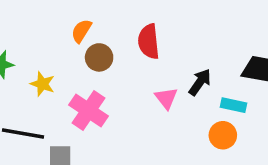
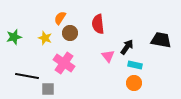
yellow star: (42, 84) -> (45, 38), moved
cyan rectangle: (233, 105) -> (135, 65), moved
orange circle: (223, 135) -> (134, 83), moved

